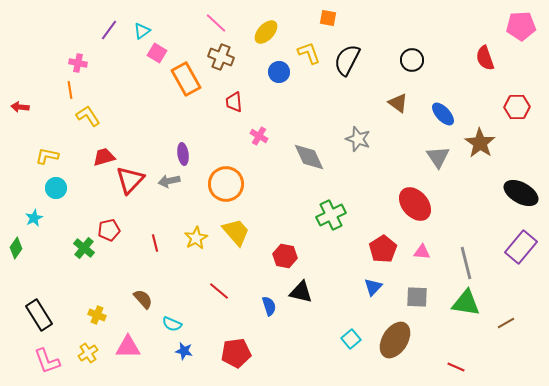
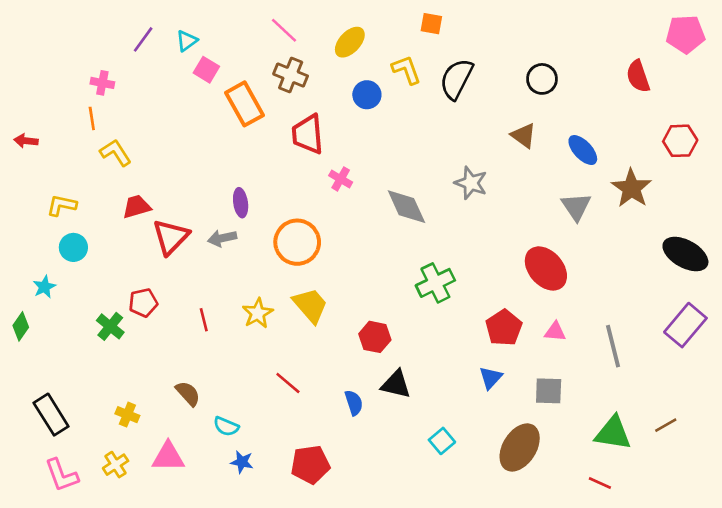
red trapezoid: (234, 102) -> (308, 134), size x1.5
green triangle: (466, 303) -> (613, 433), moved
cyan square: (351, 339) -> (442, 441), moved

